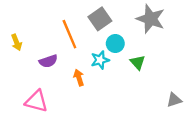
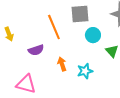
gray square: (100, 19) -> (80, 14), turned 30
cyan star: (100, 60) -> (85, 71), moved

